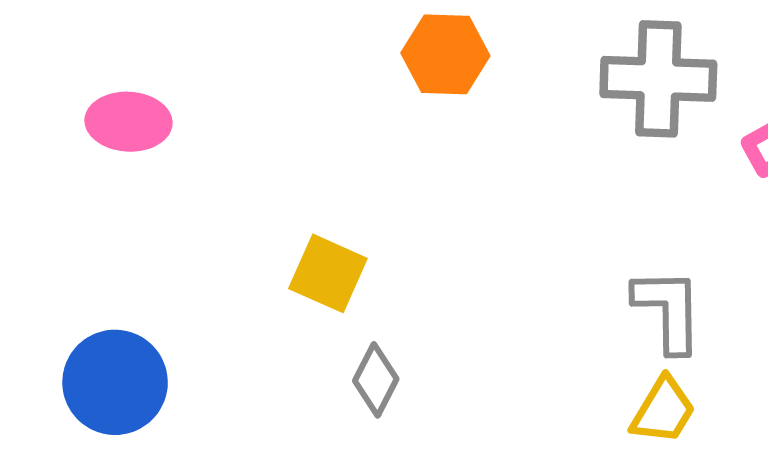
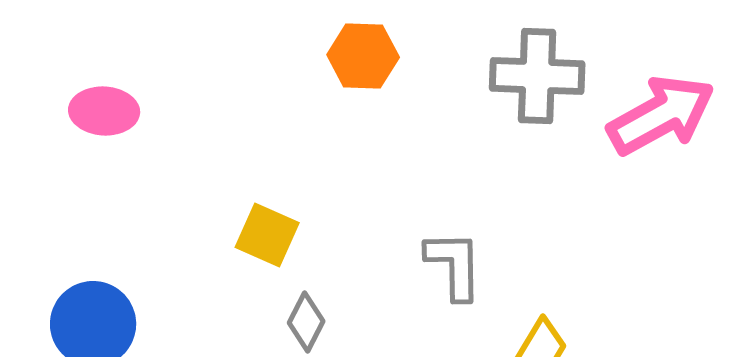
gray L-shape: (668, 310) -> (454, 265), moved

